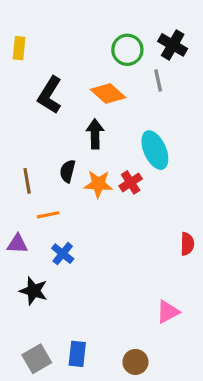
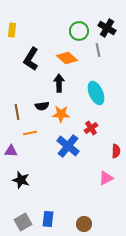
black semicircle: (68, 171) -> (42, 106), turned -112
red cross: (131, 182) -> (91, 128), moved
blue cross: (63, 254) -> (68, 146), moved, size x1.6
pink triangle: (168, 312) -> (106, 178), moved

